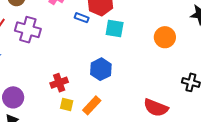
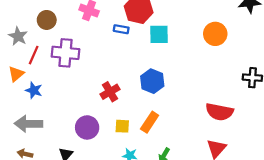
red cross: (59, 83) -> (110, 92), moved
purple circle: (13, 97) -> (87, 127), moved

